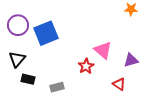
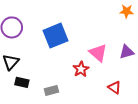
blue square: (46, 33) -> (55, 36), moved
purple triangle: (131, 60) -> (127, 52), moved

